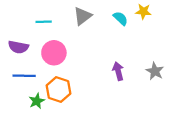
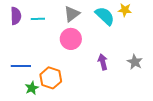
cyan semicircle: (120, 18) -> (105, 16), size x1.5
purple semicircle: (18, 47) -> (16, 16), moved, turned -102
pink circle: (54, 53) -> (71, 39), moved

